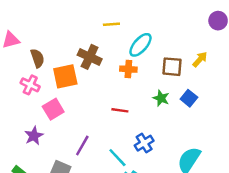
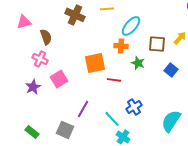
brown cross: (90, 57) -> (75, 15), moved
orange square: (65, 76) -> (95, 63), moved
green star: (161, 98) -> (138, 63), moved
purple star: (34, 136) -> (33, 87), moved

